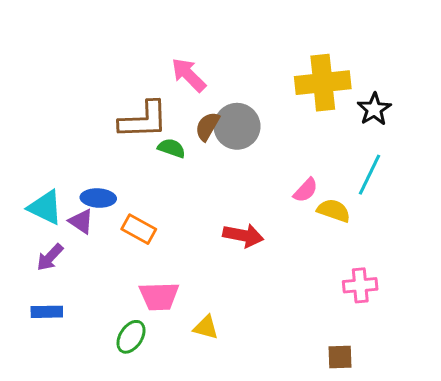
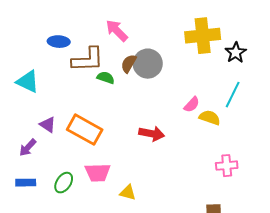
blue ellipse: (98, 198) -> (59, 42), moved
cyan triangle: (45, 207) -> (28, 82), moved
orange rectangle: (139, 229) -> (85, 130), size x1.6
green ellipse: (131, 337) -> (64, 183), moved

